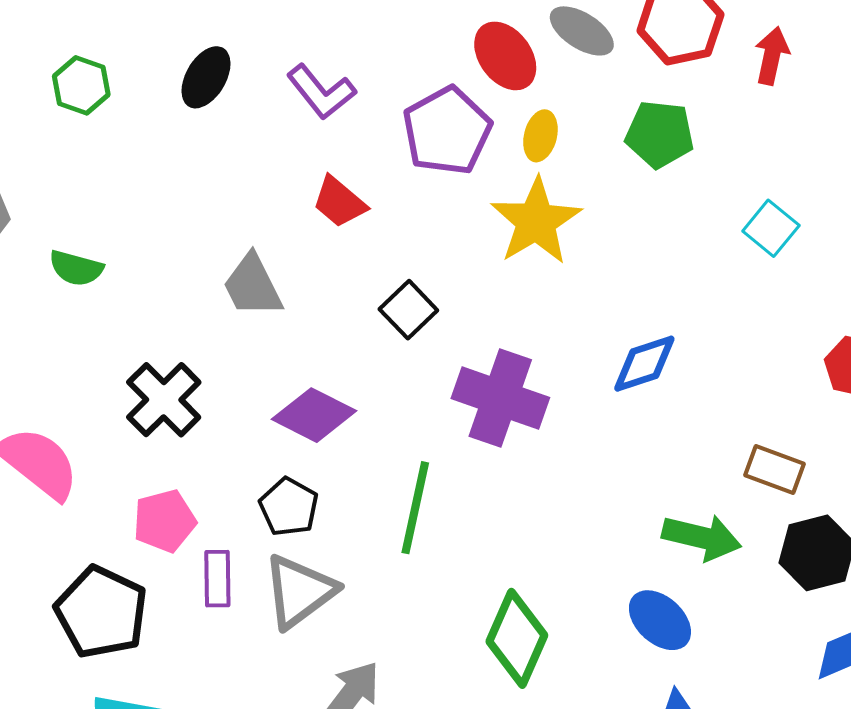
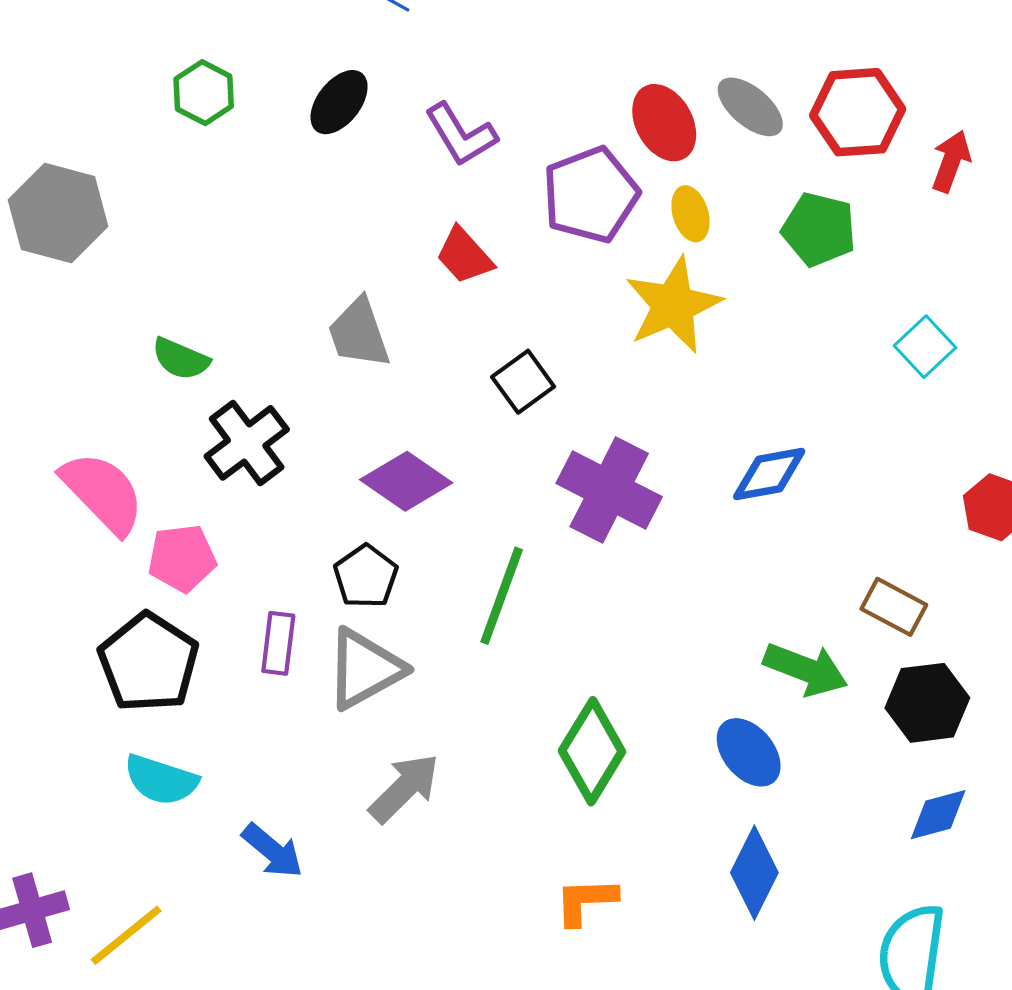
yellow ellipse: (540, 136) -> (690, 214), turned -39
green semicircle: (76, 268) -> (181, 359), moved
pink pentagon: (165, 521) -> (182, 558), moved

